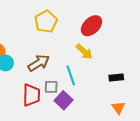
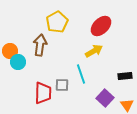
yellow arrow: (84, 52) -> (94, 51), turned -72
brown arrow: (39, 63) -> (40, 45), moved, turned -50
purple square: (64, 100) -> (105, 98), moved

